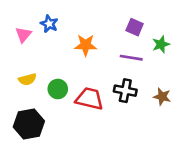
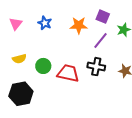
blue star: (49, 24) -> (45, 23), moved
orange star: (86, 45) -> (79, 25), moved
purple line: (131, 58) -> (101, 41), turned -60

